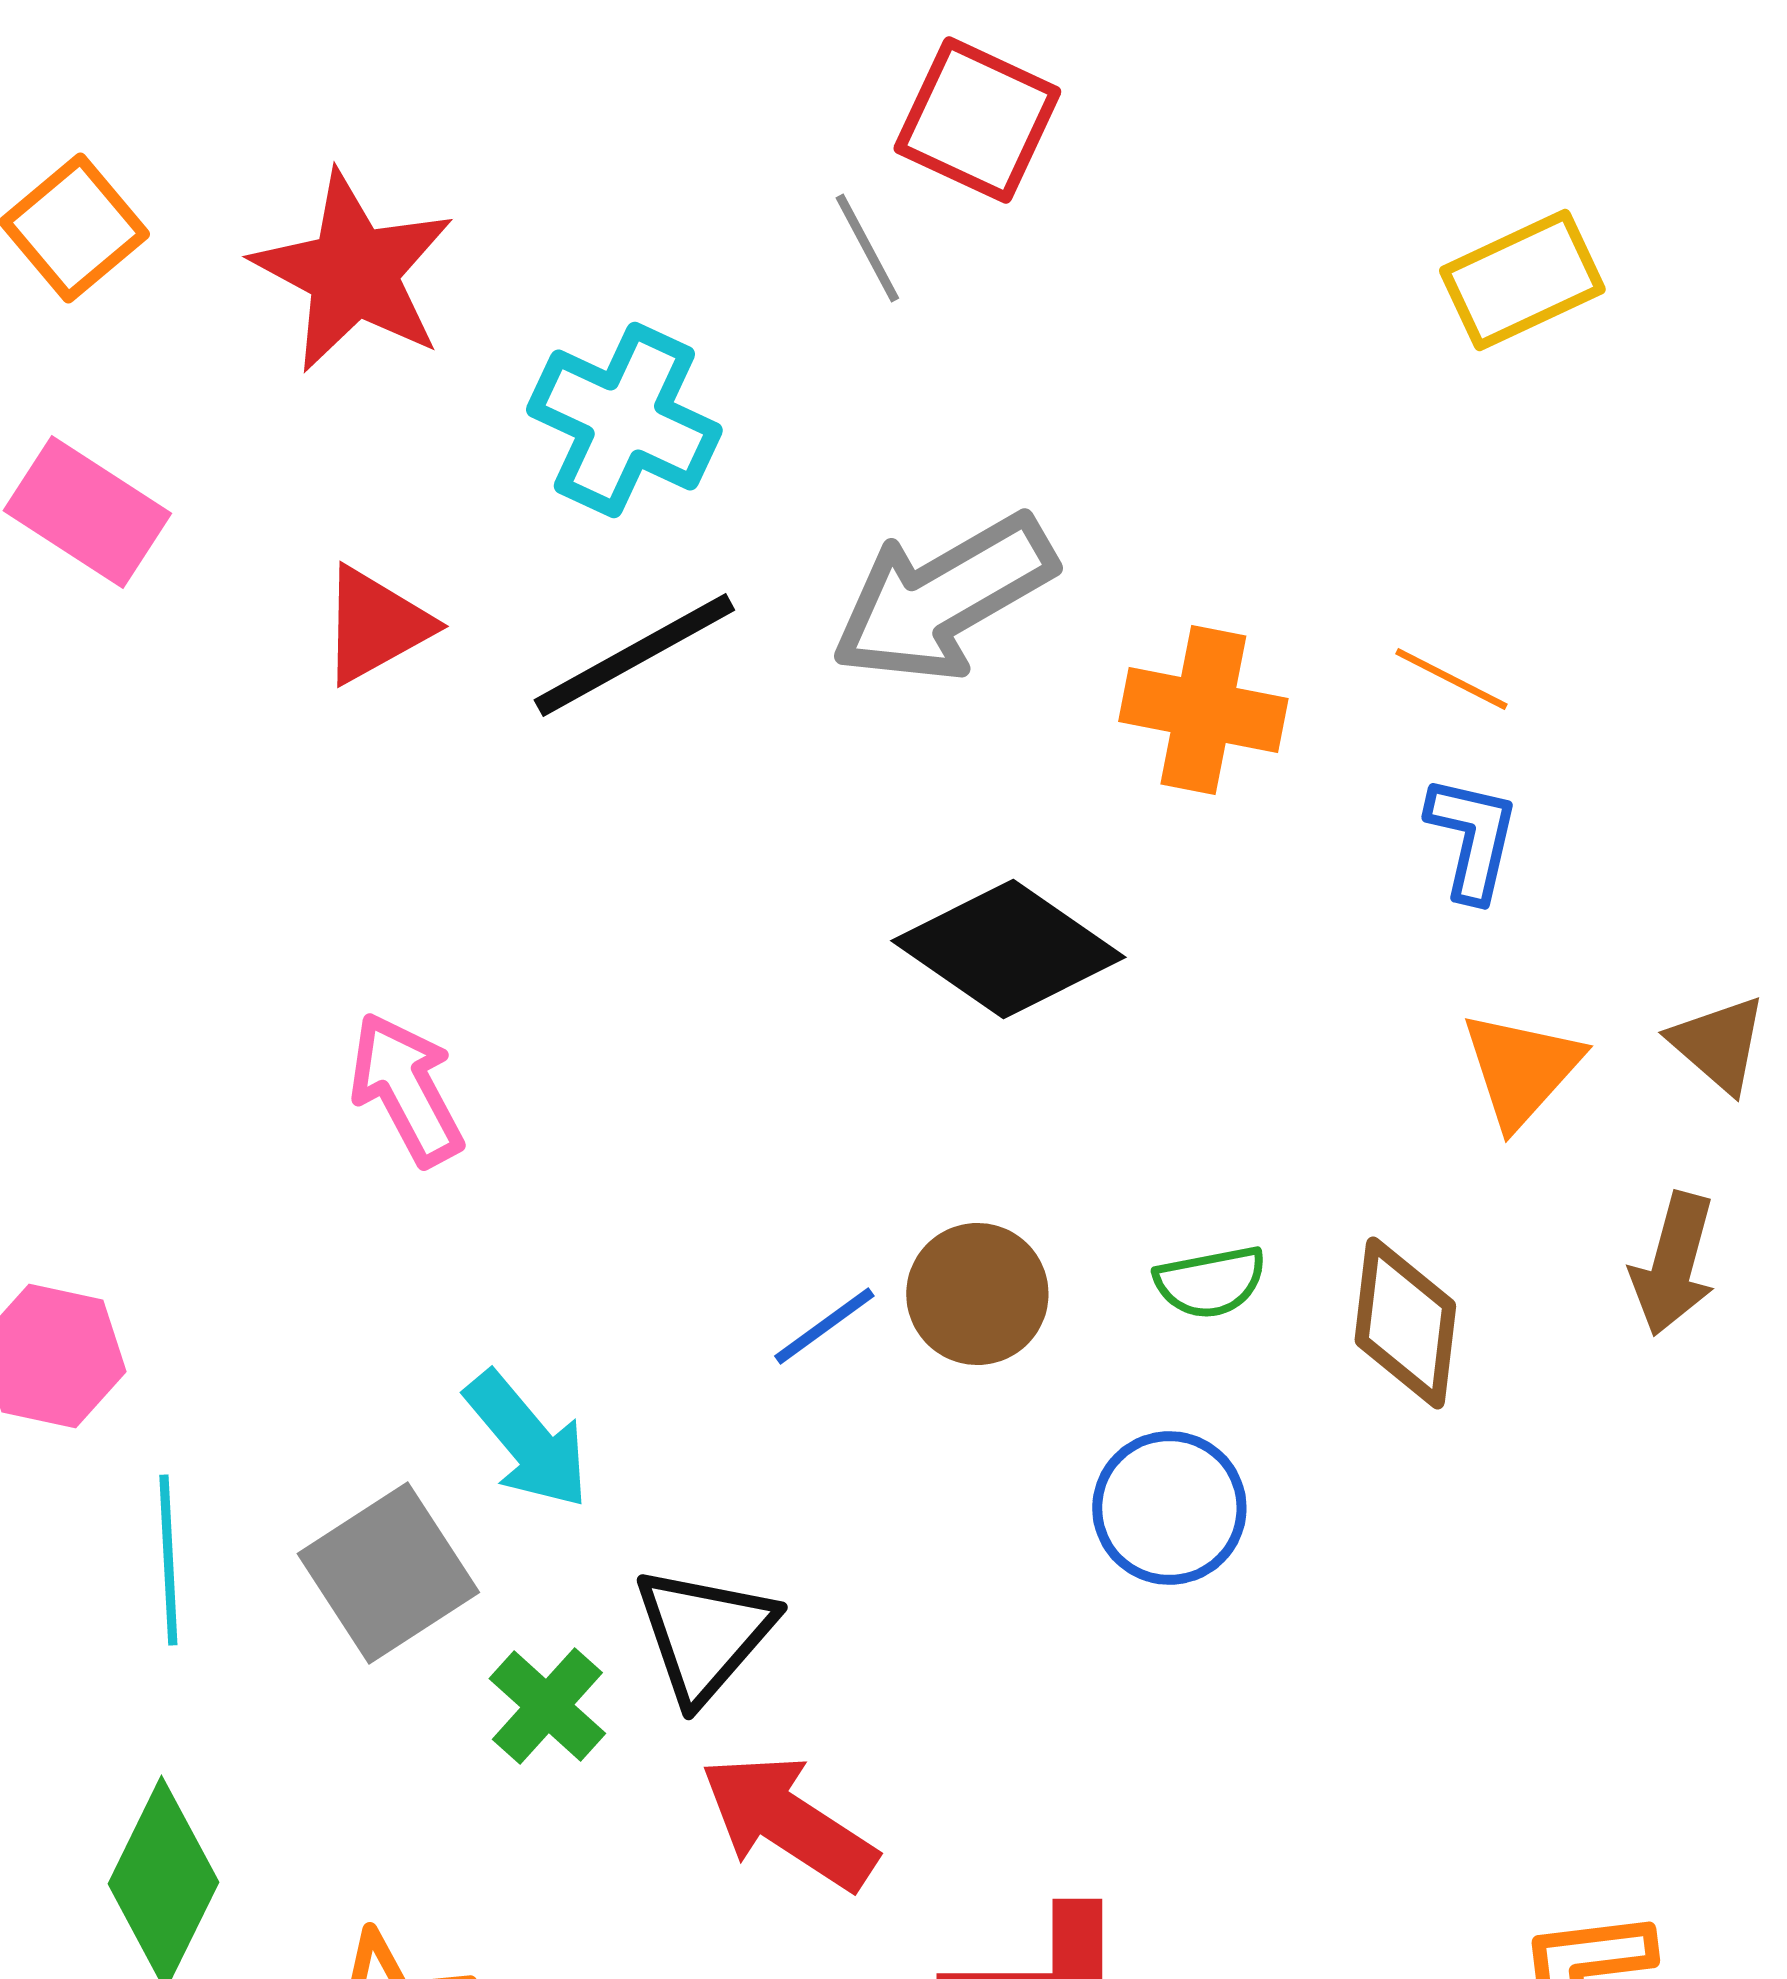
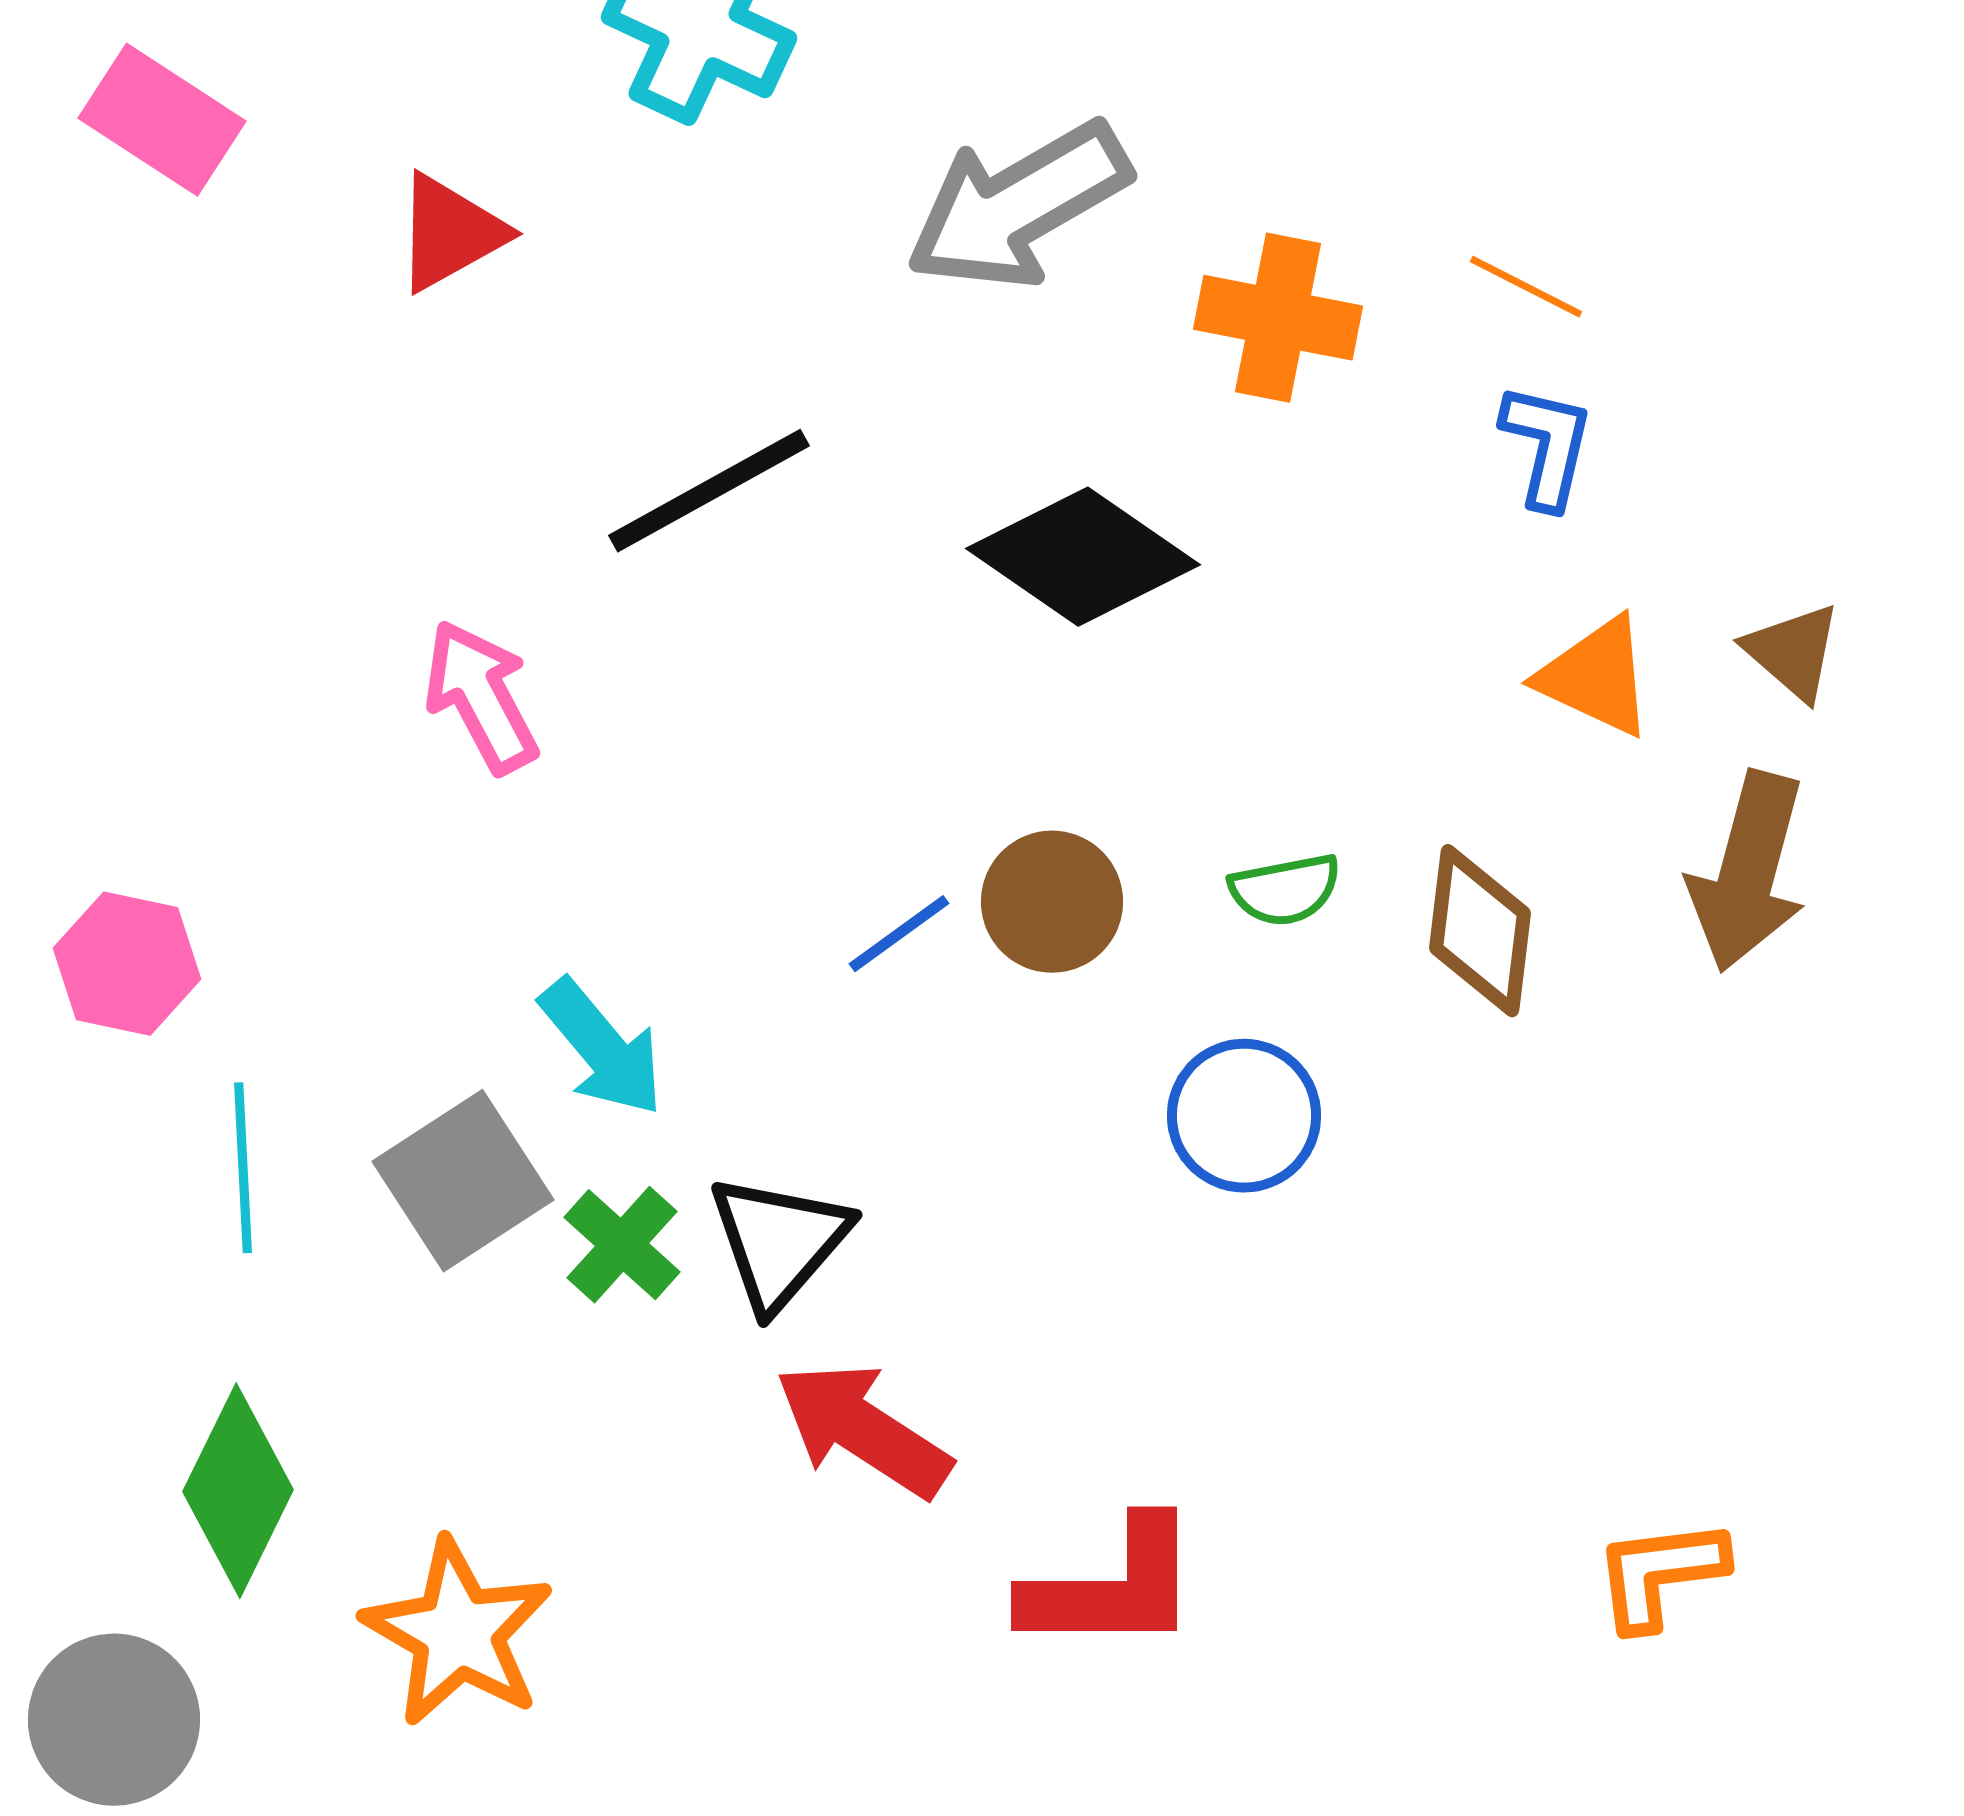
black line: (634, 655) -> (709, 491), moved
orange triangle: (1521, 1069) -> (1596, 677), turned -47
brown arrow: (1673, 1264) -> (1748, 872), size x1.4
green cross: (547, 1706) -> (622, 1245), moved

